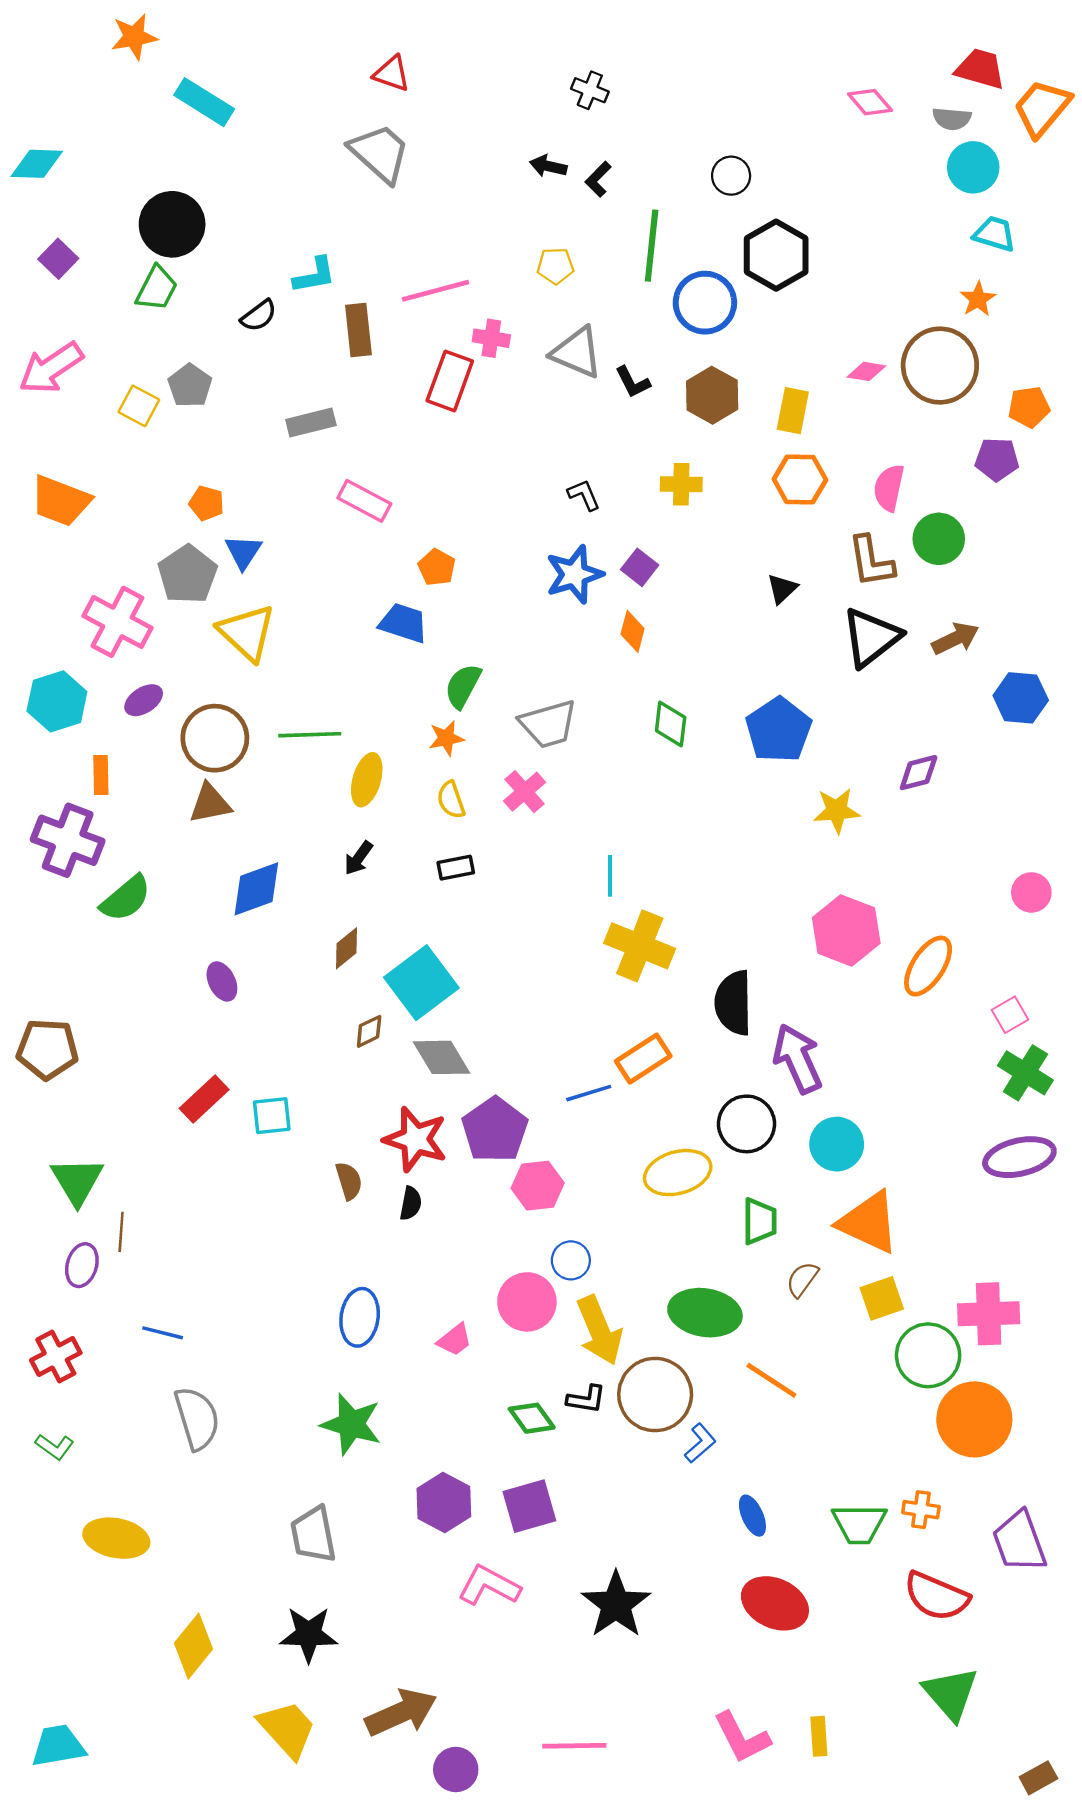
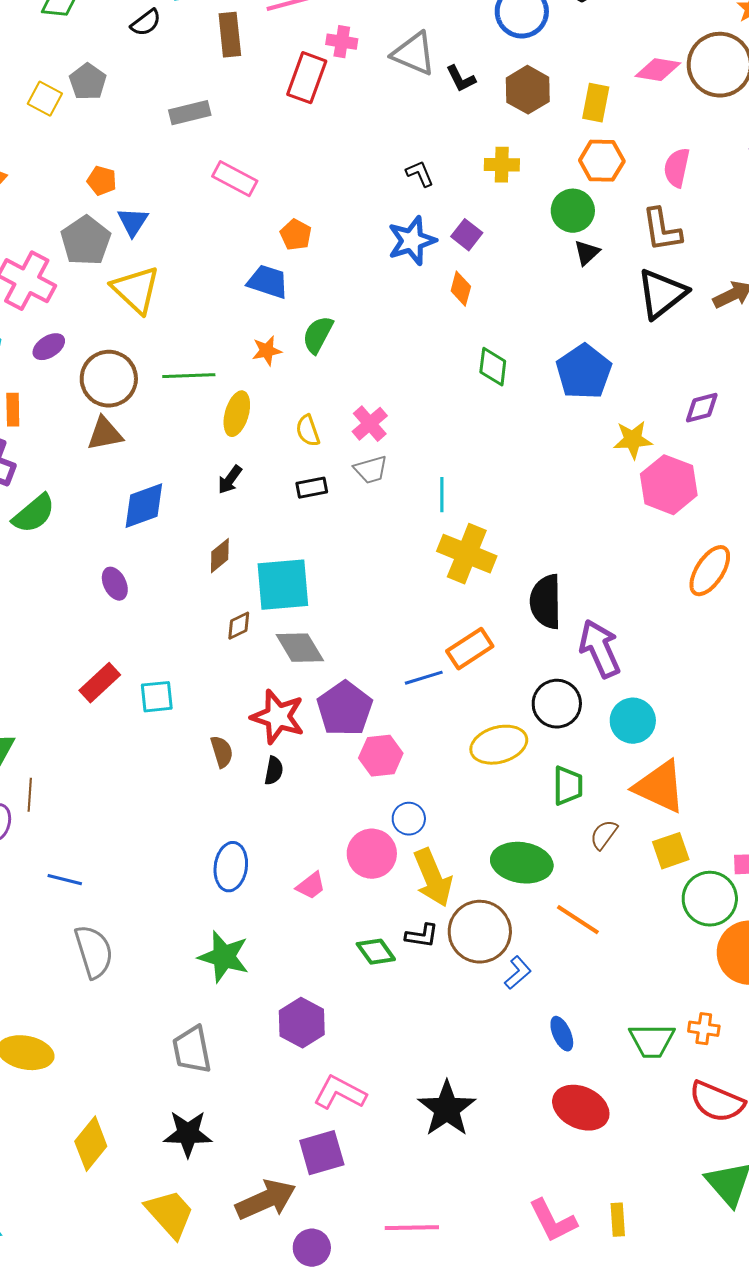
pink diamond: (866, 371) -> (658, 70), size x1.4
green circle: (939, 539) -> (573, 211), moved
gray trapezoid: (548, 724) -> (371, 470), moved, size x0.7
orange star: (446, 738) -> (267, 351), moved
pink hexagon: (846, 930) -> (669, 485), moved
cyan square: (421, 983) -> (283, 585), turned 32
purple square: (529, 1506) -> (322, 1153), moved

